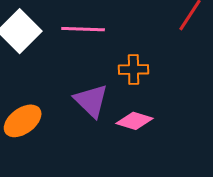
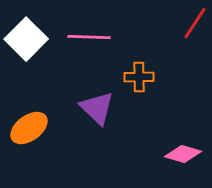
pink diamond: (135, 121) -> (183, 154), moved

